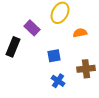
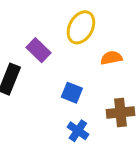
blue square: (54, 56) -> (72, 93), turned 32

